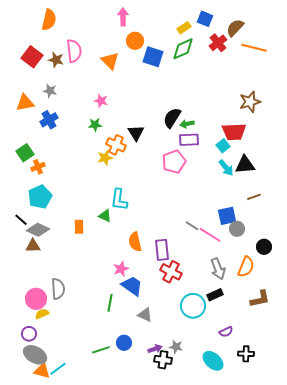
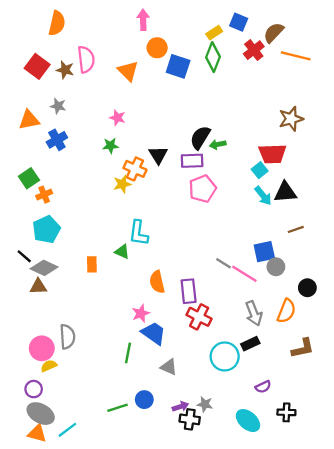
green diamond: (183, 49) -> (213, 57), turned -45
purple rectangle: (189, 140) -> (192, 161), moved
orange triangle: (42, 371) -> (37, 433), moved

